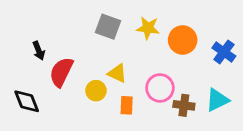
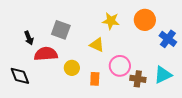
gray square: (108, 27) -> (61, 30), moved
orange circle: (183, 40) -> (145, 20), moved
red semicircle: (61, 72) -> (46, 54), turned 60
yellow triangle: (117, 73) -> (97, 45), moved

